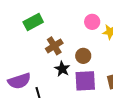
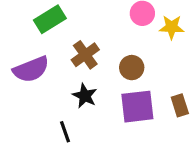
black star: (62, 69) -> (85, 96), moved
purple semicircle: (19, 81) -> (31, 69), moved

